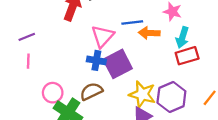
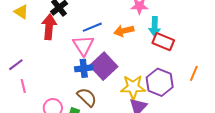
blue line: (132, 23) -> (92, 27), moved
red rectangle: (187, 56) -> (163, 42), turned 55
brown semicircle: (91, 91) -> (87, 97), turned 85

